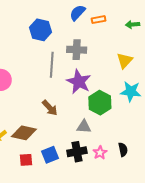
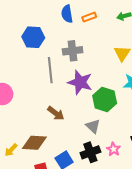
blue semicircle: (77, 13) -> (67, 14), turned -42
gray triangle: (84, 127) -> (93, 126), turned 49

